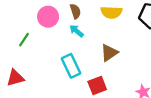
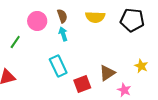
cyan arrow: (76, 31) -> (63, 34), turned 32
brown triangle: (109, 53) -> (107, 73), moved

